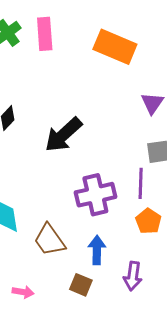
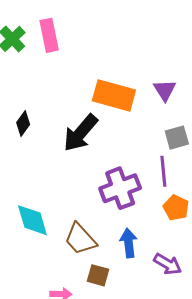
orange rectangle: (115, 47) -> (114, 95), moved
purple arrow: (133, 276) -> (168, 264), turned -60
brown square: (81, 285) -> (98, 275), moved

